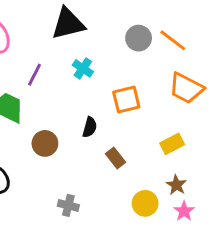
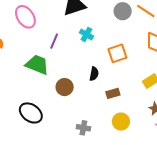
brown rectangle: (115, 158) -> (113, 93), turned -64
yellow circle: (145, 203) -> (121, 122), moved

